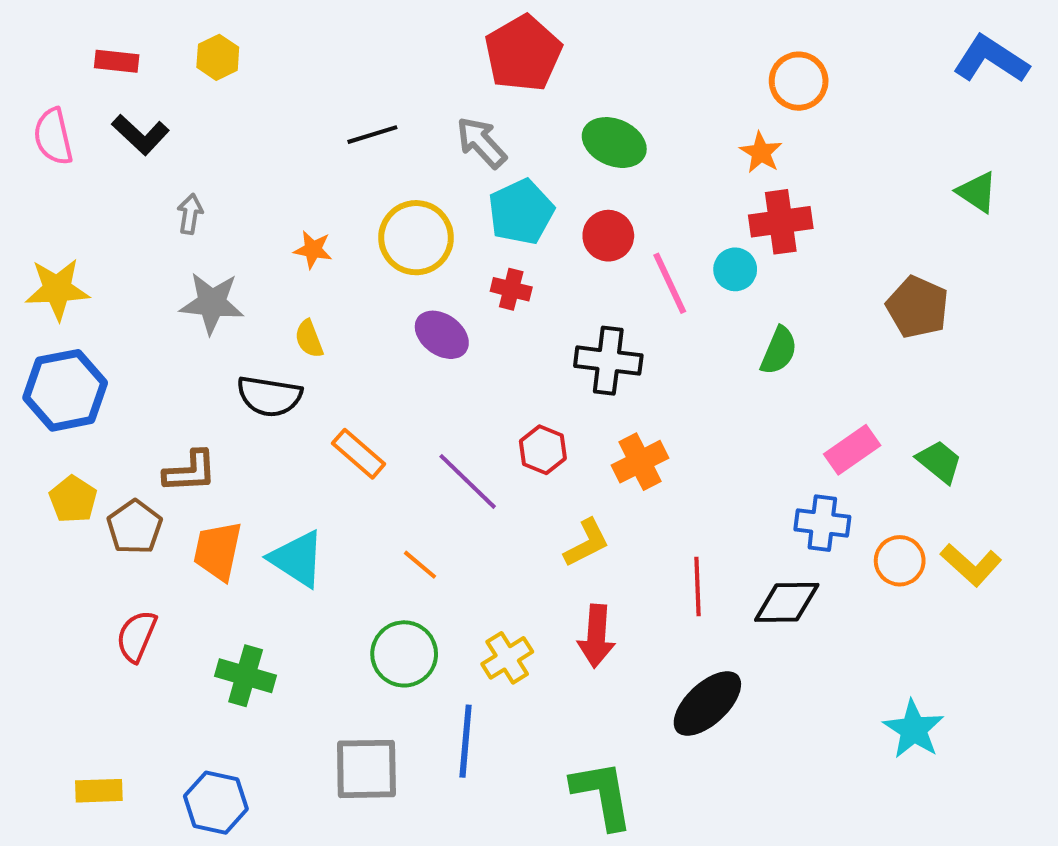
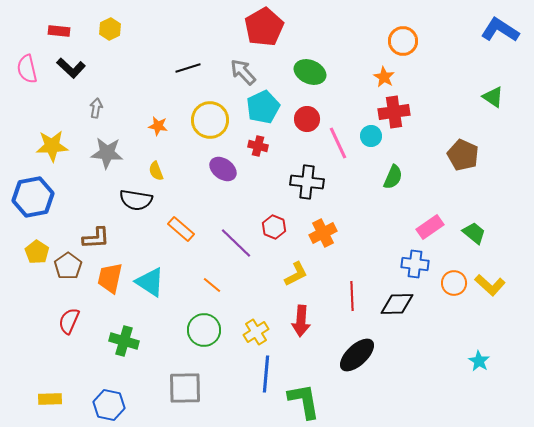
yellow star: (57, 289) -> (52, 146), moved
cyan star: (914, 729) -> (479, 361), moved, size x0.7
blue line: (466, 741) -> (266, 374), moved

